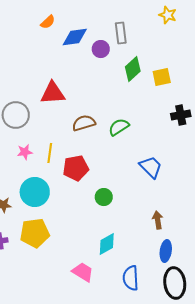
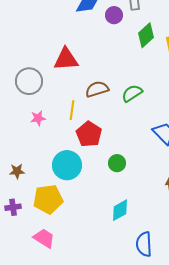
yellow line: (50, 153) -> (72, 110), moved
red pentagon: (76, 168) -> (89, 134), turned -30
cyan circle: (35, 192) -> (67, 165), moved
pink trapezoid: (83, 272) -> (44, 238), moved

